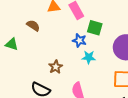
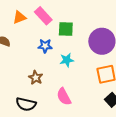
blue star: (79, 40) -> (45, 46), moved

